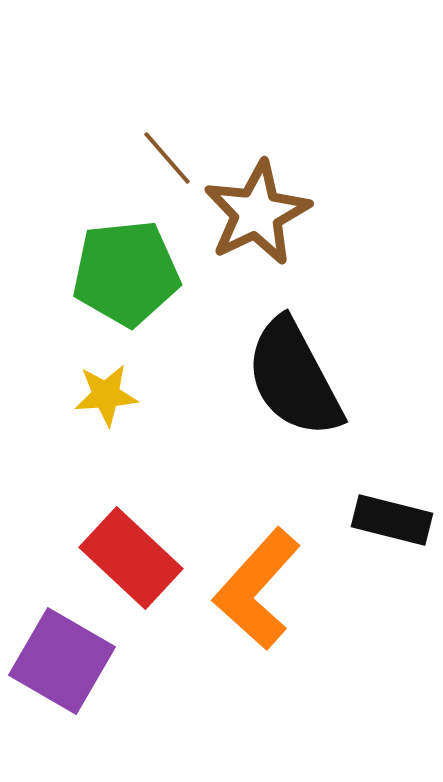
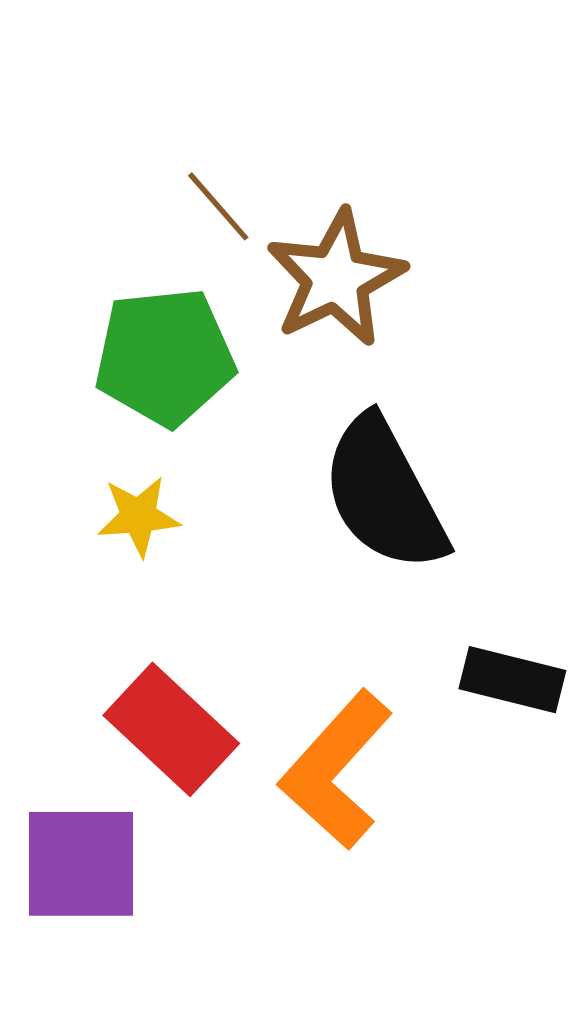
purple square: (62, 661) -> (81, 864), turned -30

